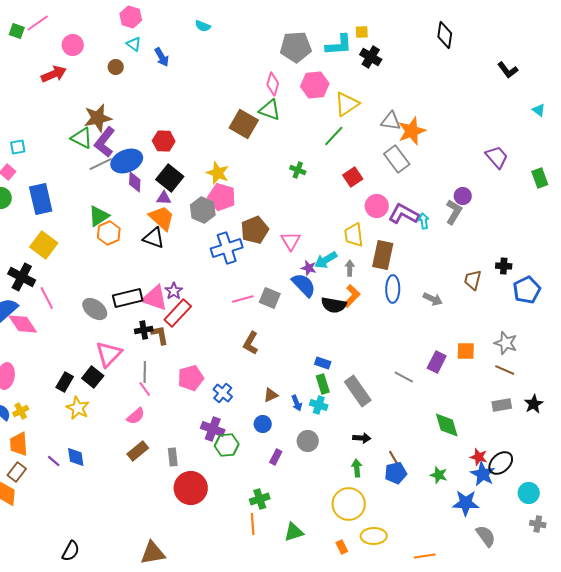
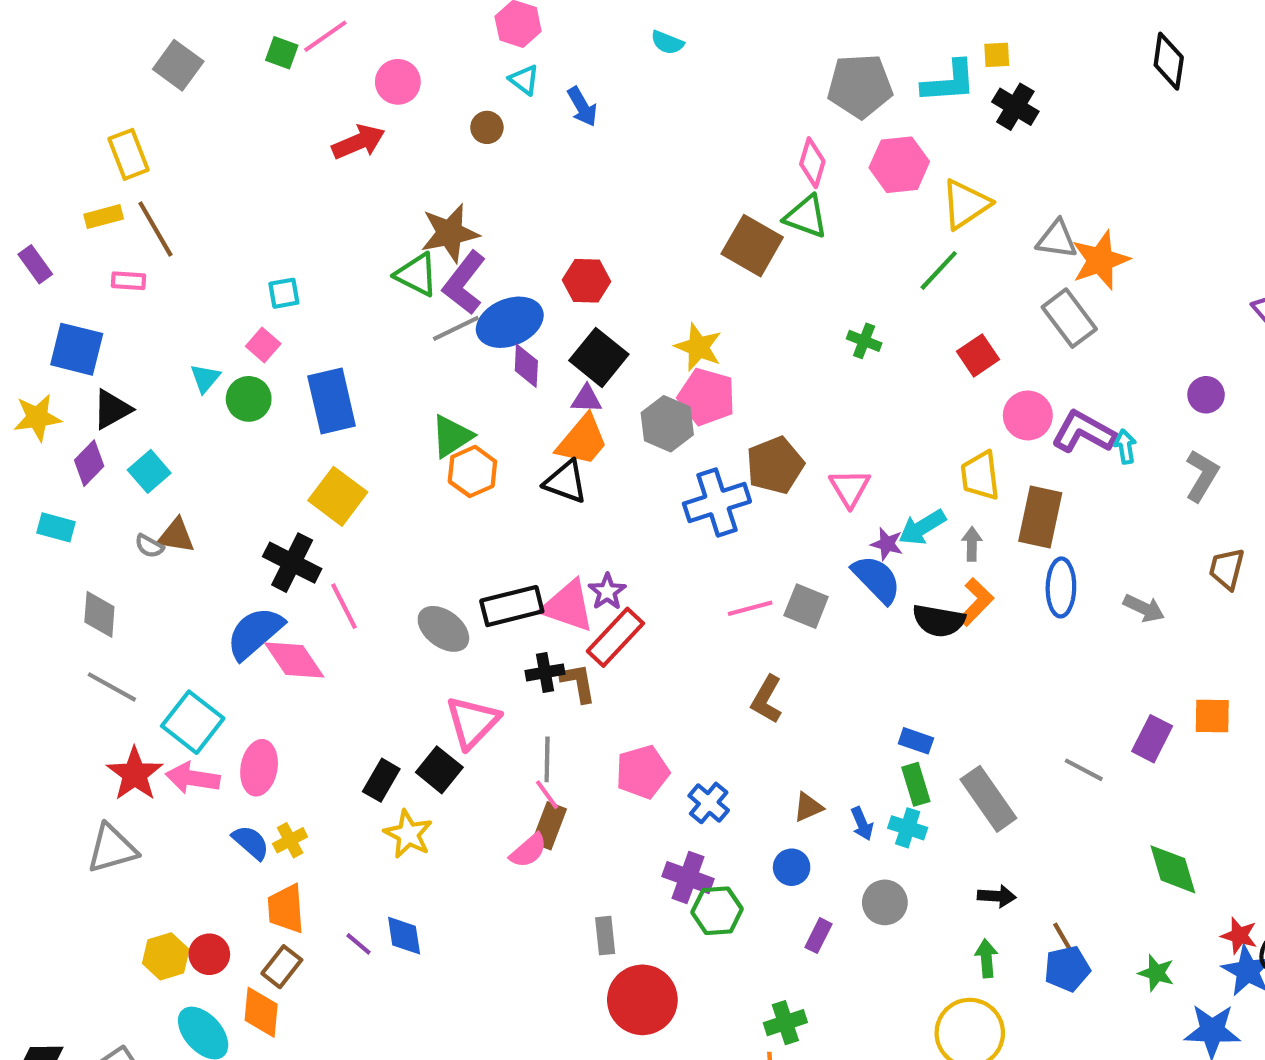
gray L-shape: (454, 212) -> (1202, 476), moved
orange trapezoid: (162, 218) -> (582, 440), turned 88
brown rectangle: (138, 451) -> (549, 826), moved, turned -30

